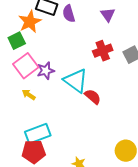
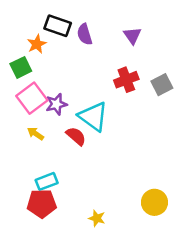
orange star: (30, 22) -> (37, 44), size x0.7
red semicircle: (93, 97) -> (76, 136), moved
cyan rectangle: (38, 134) -> (47, 181), size x0.7

